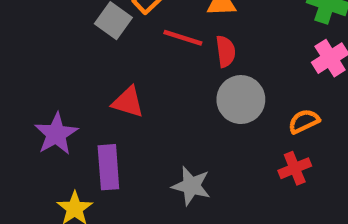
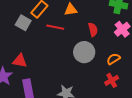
red semicircle: (226, 51) -> (93, 30), moved
red triangle: (128, 102) -> (20, 61), moved

